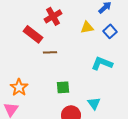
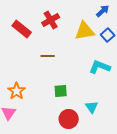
yellow triangle: (87, 27) -> (85, 31), size x1.5
red rectangle: (33, 34) -> (22, 29), moved

